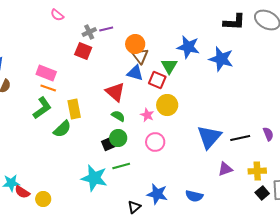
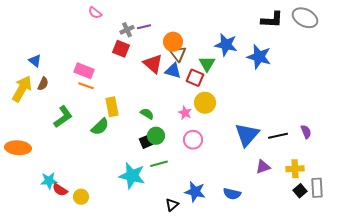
red triangle: (115, 92) -> (153, 64), moved
green L-shape: (42, 108) -> (63, 117), moved
green semicircle: (118, 116) -> (147, 114), moved

